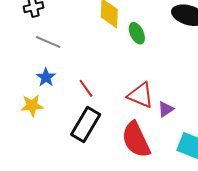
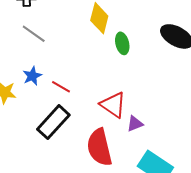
blue star: (46, 77) -> (32, 76), moved
red line: (86, 88) -> (61, 87), turned -36

